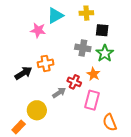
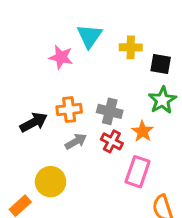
yellow cross: (86, 13) -> (131, 47), moved
cyan triangle: (55, 16) -> (89, 36), turned -30
gray cross: (83, 48) -> (110, 111), moved
gray arrow: (59, 93) -> (76, 141), moved

